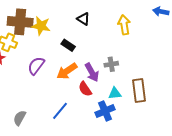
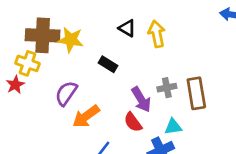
yellow arrow: (124, 25) -> (157, 34), moved
orange arrow: (67, 71) -> (86, 116), moved
brown rectangle: (139, 91) -> (196, 93), moved

